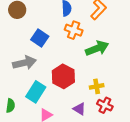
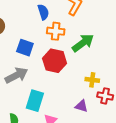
red hexagon: (63, 76) -> (55, 61), moved
yellow cross: (97, 86) -> (92, 80), turned 32

